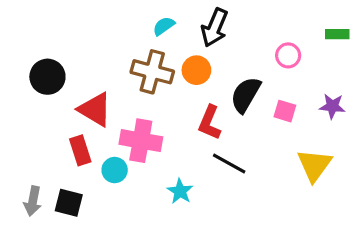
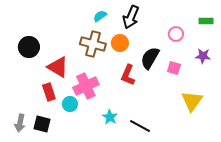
purple star: (332, 106) -> (203, 56), moved
pink cross: (141, 141) -> (86, 86), turned -35
black line: (229, 163) -> (140, 126), moved

